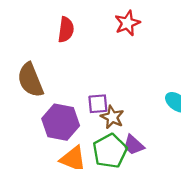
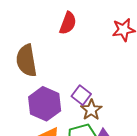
purple square: (98, 104) -> (81, 95), turned 30

